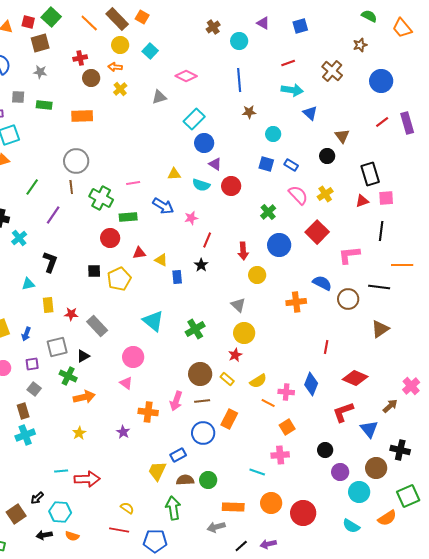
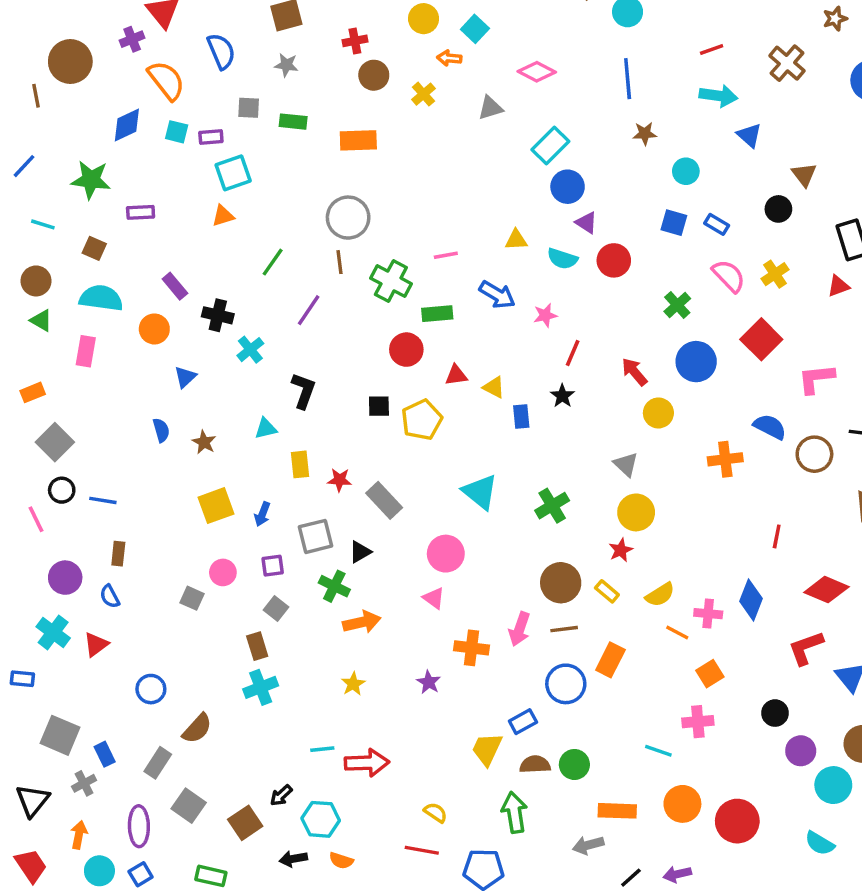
orange arrow: (115, 67) -> (449, 58), moved
red arrow: (243, 251) -> (634, 372), turned 144

